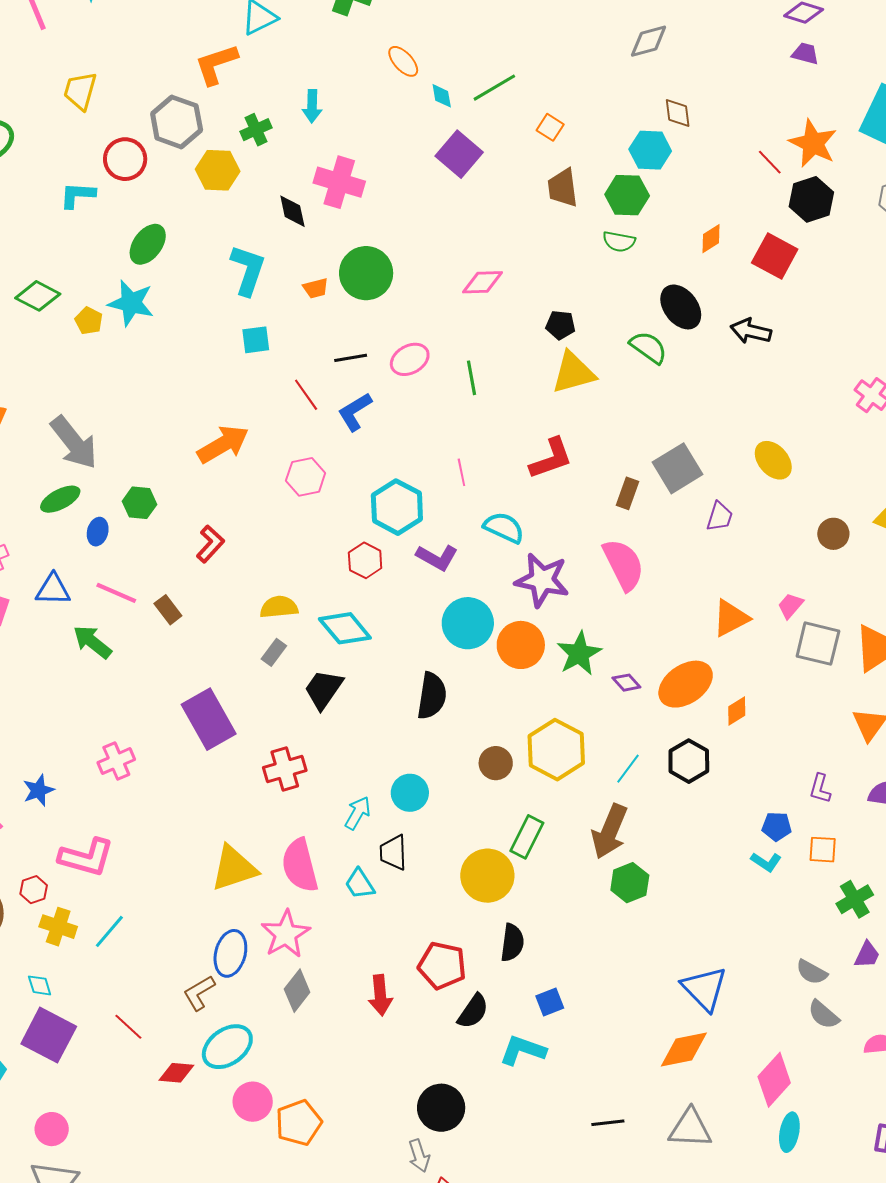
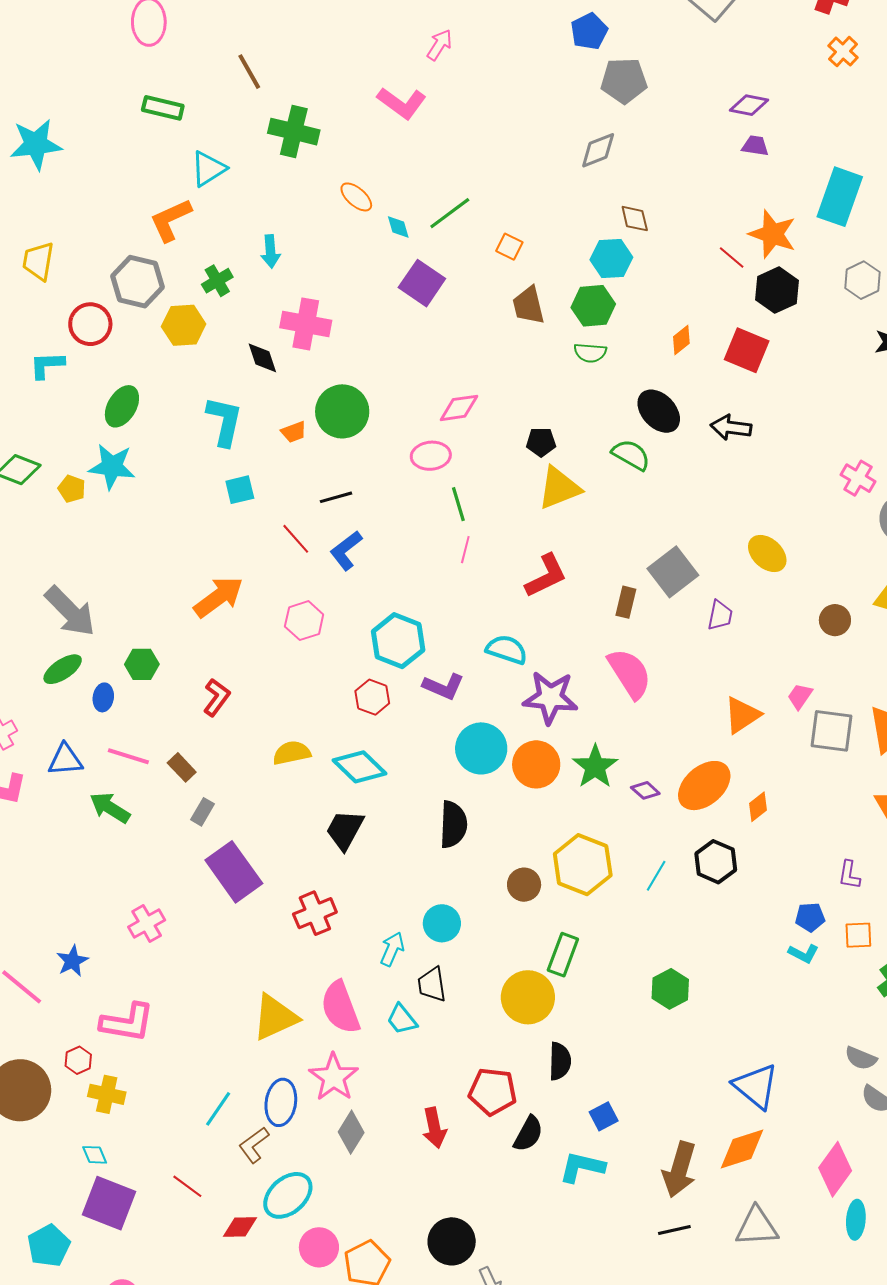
pink ellipse: (410, 359) -> (431, 456), moved, turned 30
pink line: (461, 472) -> (465, 550), moved, turned 32
gray rectangle: (274, 652) -> (203, 812), moved
brown arrow: (610, 831) -> (679, 1170), moved
cyan line: (109, 931) -> (218, 1109), moved
black circle: (441, 1108) -> (452, 1241), moved

